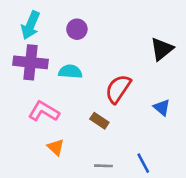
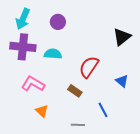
blue line: (143, 163) -> (103, 110), moved

